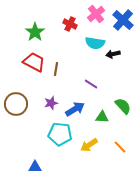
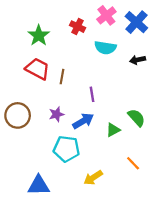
black arrow: (113, 54) -> (138, 60), moved
purple line: (91, 84) -> (92, 94), moved, turned 48
green triangle: (102, 117) -> (113, 130), turned -32
yellow arrow: (89, 145) -> (93, 178), moved
blue triangle: (35, 167) -> (39, 185), size x1.5

